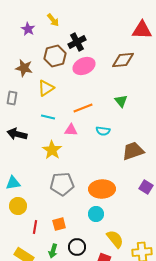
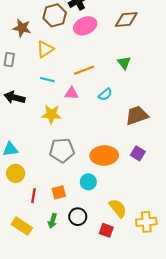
cyan semicircle: (103, 131) -> (105, 94), turned -48
yellow star: (52, 150) -> (51, 114), turned -30
purple square: (146, 187) -> (138, 153), moved
cyan circle: (96, 214) -> (88, 182), moved

